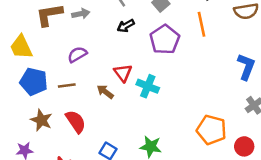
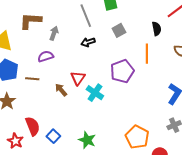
gray arrow: (81, 14) -> (54, 33), moved, turned -72
purple pentagon: (165, 40) -> (122, 71), moved
red semicircle: (76, 122) -> (33, 126), moved

